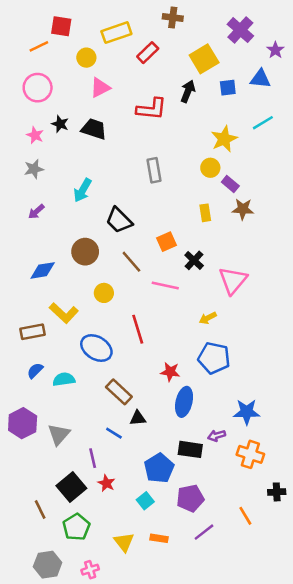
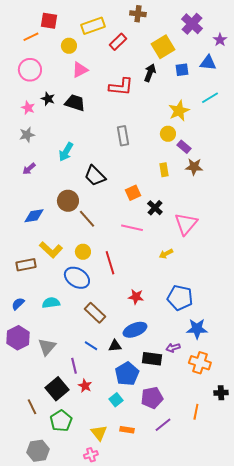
brown line: (131, 262) -> (87, 219), moved
yellow circle: (104, 293) -> (83, 252), moved
blue pentagon: (214, 358) -> (180, 298), moved
blue semicircle: (35, 371) -> (18, 304), moved
blue ellipse: (184, 402) -> (135, 330), moved, turned 55
black triangle: (138, 418) -> (115, 346), moved
orange line: (245, 516) -> (196, 412), turned 42
pink cross: (90, 570) -> (91, 455), moved

